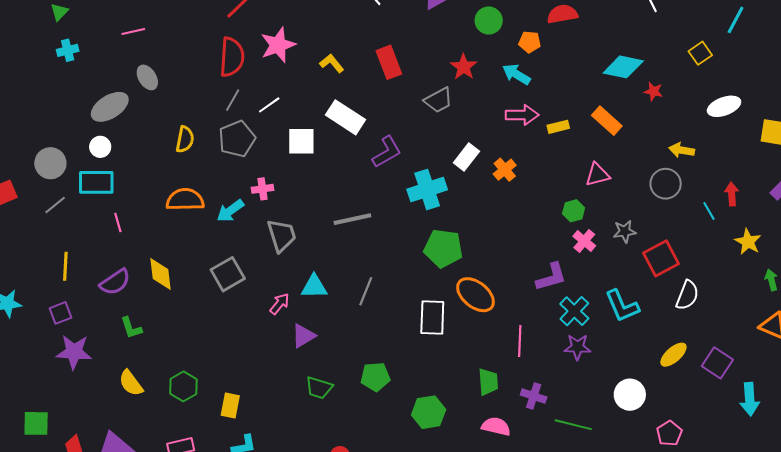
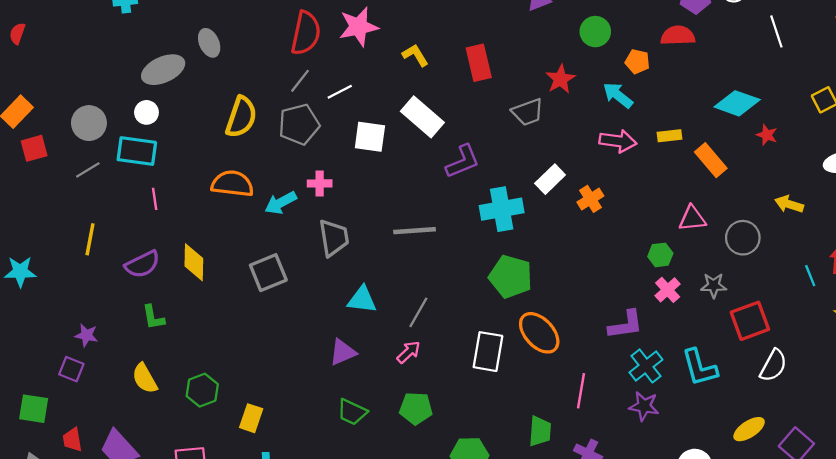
yellow rectangle: (558, 127) -> (670, 136), moved
yellow semicircle: (185, 139) -> (241, 117), size x1.4
gray circle: (666, 184) -> (743, 238), moved
pink arrow: (280, 304) -> (409, 352), moved
purple square: (61, 313) -> (71, 369), moved, turned 35
purple star: (74, 352) -> (86, 335), size x0.6

